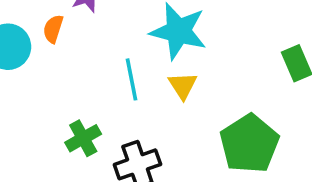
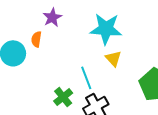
cyan line: (131, 79) -> (86, 78), moved

